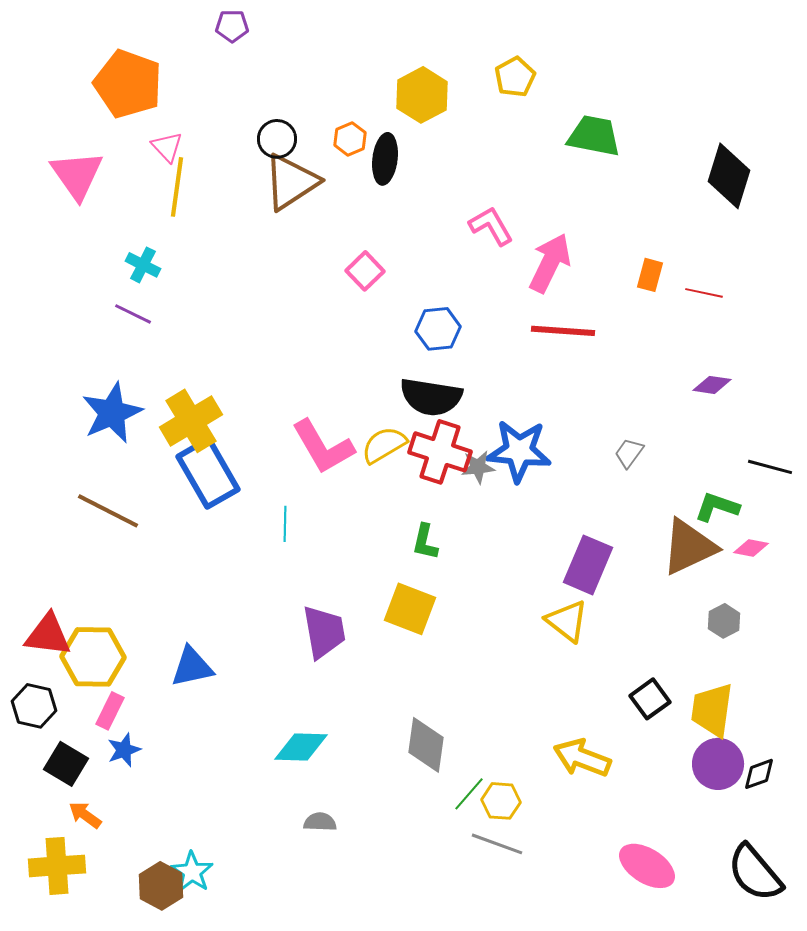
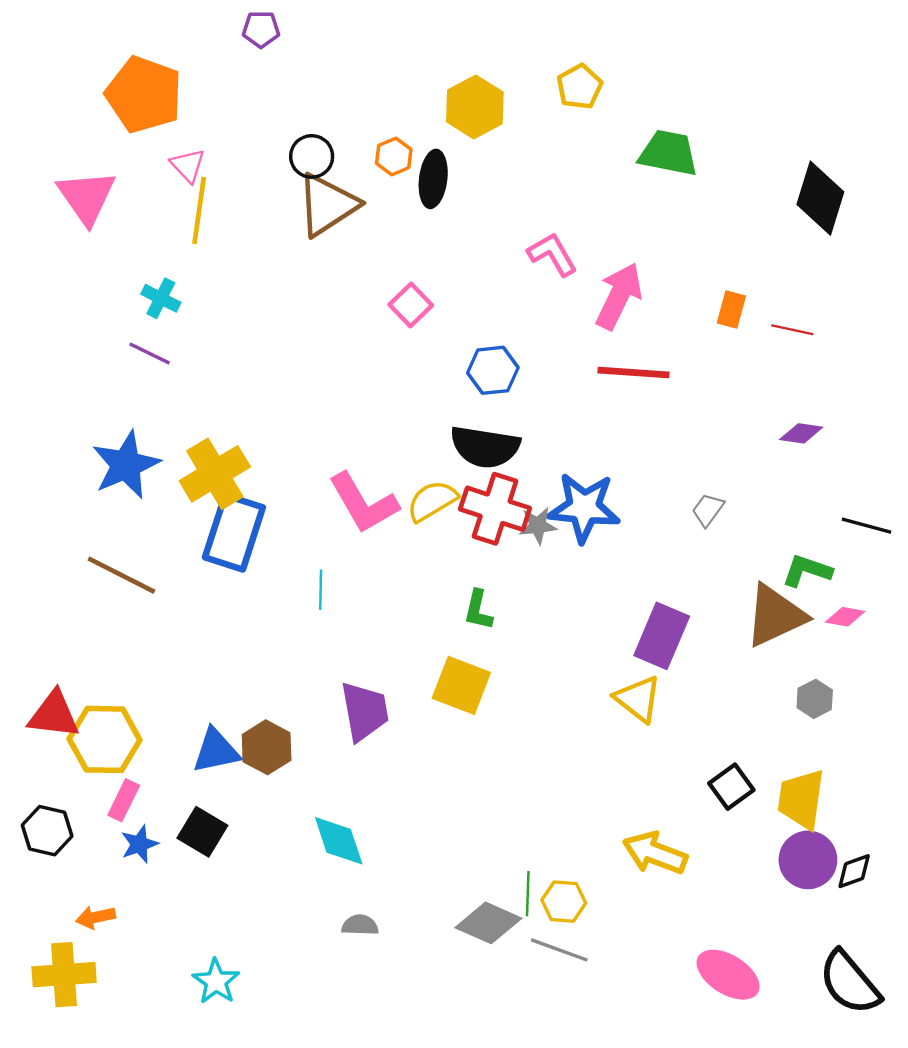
blue rectangle: (208, 473) -> (234, 532), turned 48
black hexagon: (34, 706) -> (47, 831), moved
gray diamond: (426, 745) -> (488, 923), moved, turned -74
cyan diamond: (301, 747) -> (339, 841), turned 70
black square: (66, 764) -> (202, 832), moved
green line: (469, 794) -> (528, 894), turned -39
orange arrow: (85, 815) -> (96, 917), turned -48
brown hexagon: (161, 886) -> (267, 747), moved

